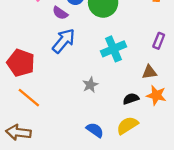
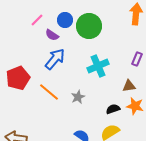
red pentagon: (21, 63) -> (18, 78), turned 30
orange line: (29, 98) -> (49, 92), moved

